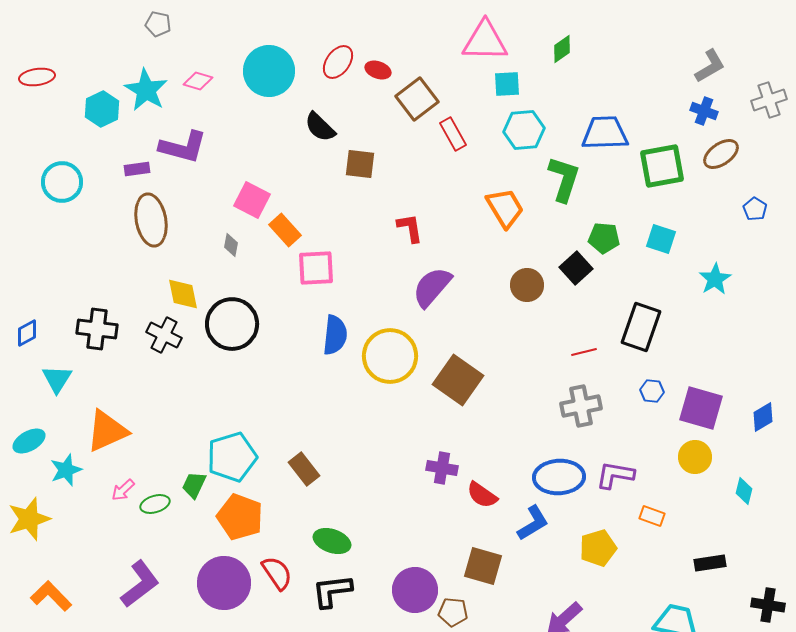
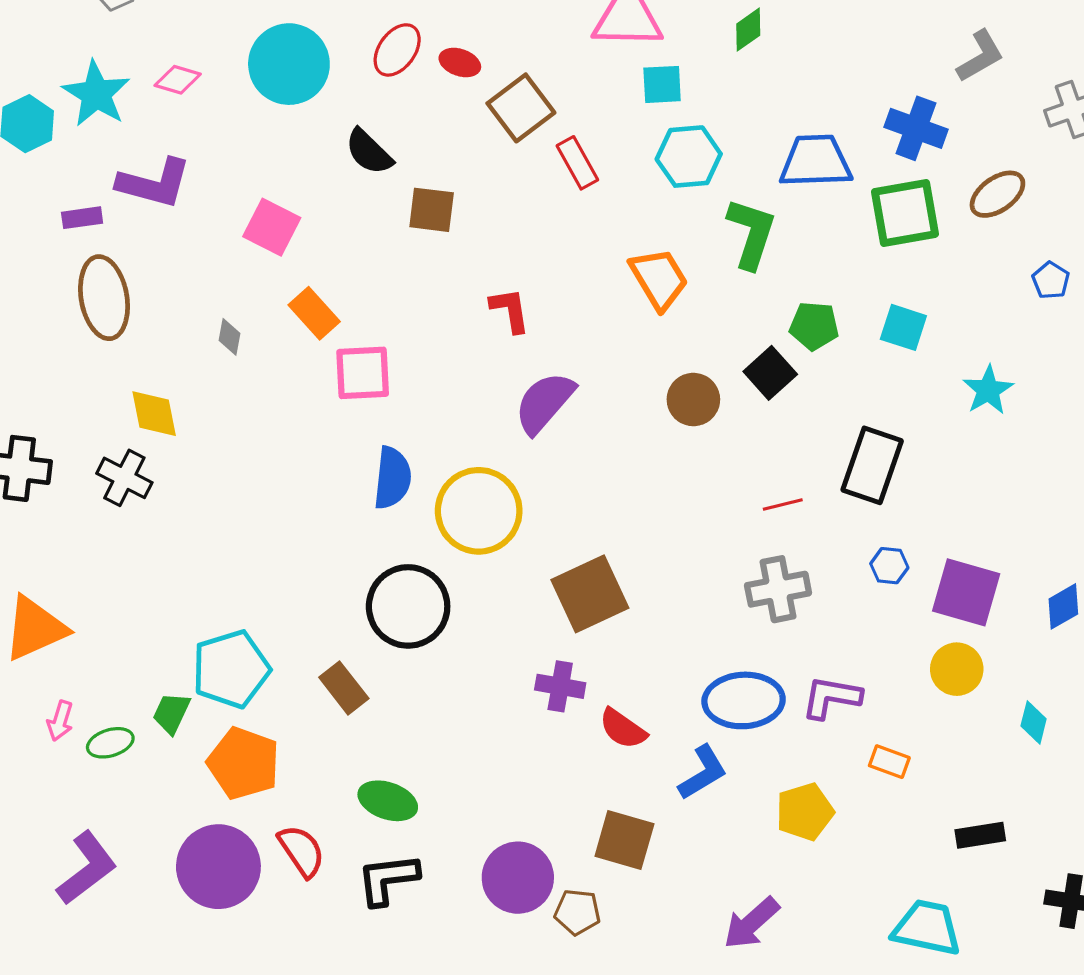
blue cross: (704, 111) -> (916, 128), moved, size x1.4
pink square: (252, 200) -> (272, 227), moved
black circle: (232, 324) -> (408, 606), moved
brown square: (458, 380) -> (590, 594), moved, turned 30
pink arrow: (123, 490) -> (60, 721), turned -30

